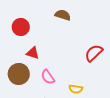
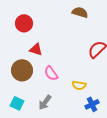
brown semicircle: (63, 15) -> (80, 12), moved

